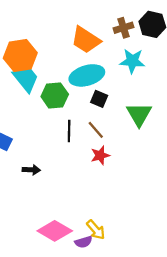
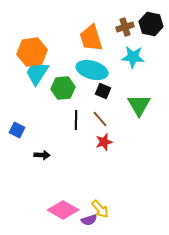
orange trapezoid: (86, 40) -> (91, 38), turned 40
cyan ellipse: (87, 75) -> (92, 70), turned 32
cyan trapezoid: (26, 79) -> (37, 73), turned -108

